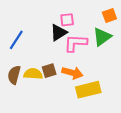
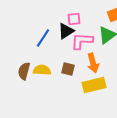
blue line: (16, 40) -> (43, 38), moved
brown square: (49, 71) -> (68, 69), moved, turned 32
orange arrow: (72, 73) -> (93, 63), moved, turned 60

